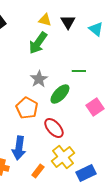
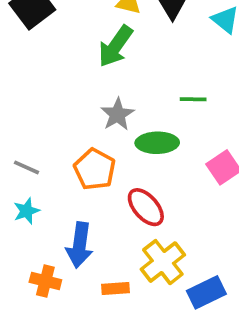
green ellipse: (60, 94) -> (157, 143), turned 45
orange rectangle: (38, 171) -> (116, 289), turned 48

